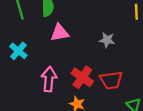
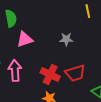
pink arrow: (49, 79) -> (15, 70), moved

